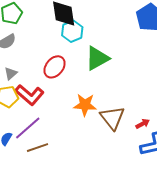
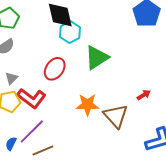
red arrow: (143, 124) -> (144, 95), moved

